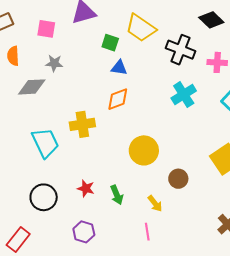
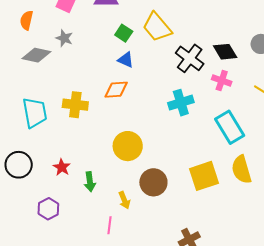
black diamond: (211, 20) -> (225, 52), moved
brown circle: (178, 179) -> (153, 182), size x1.4

